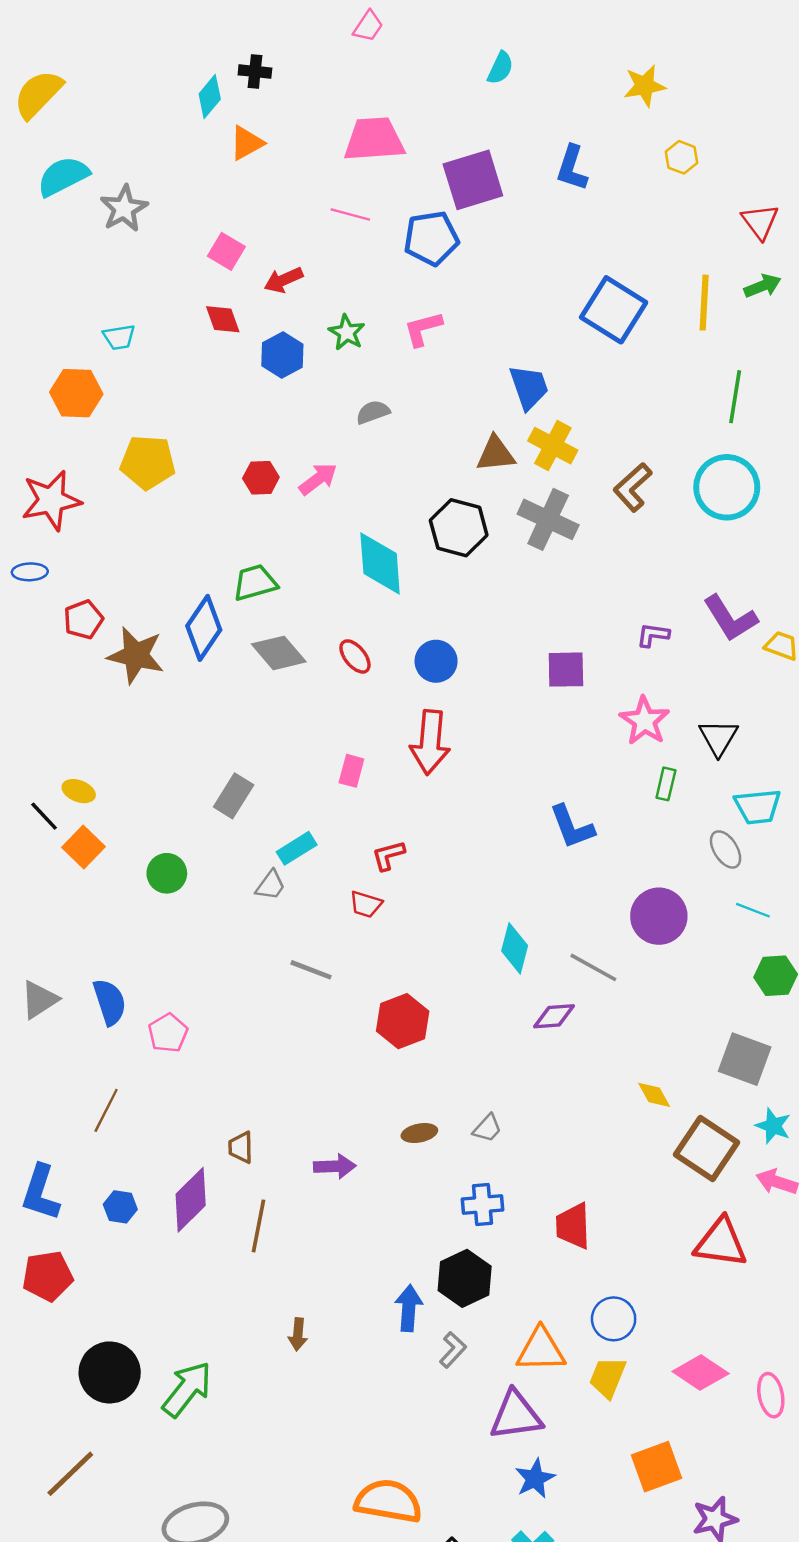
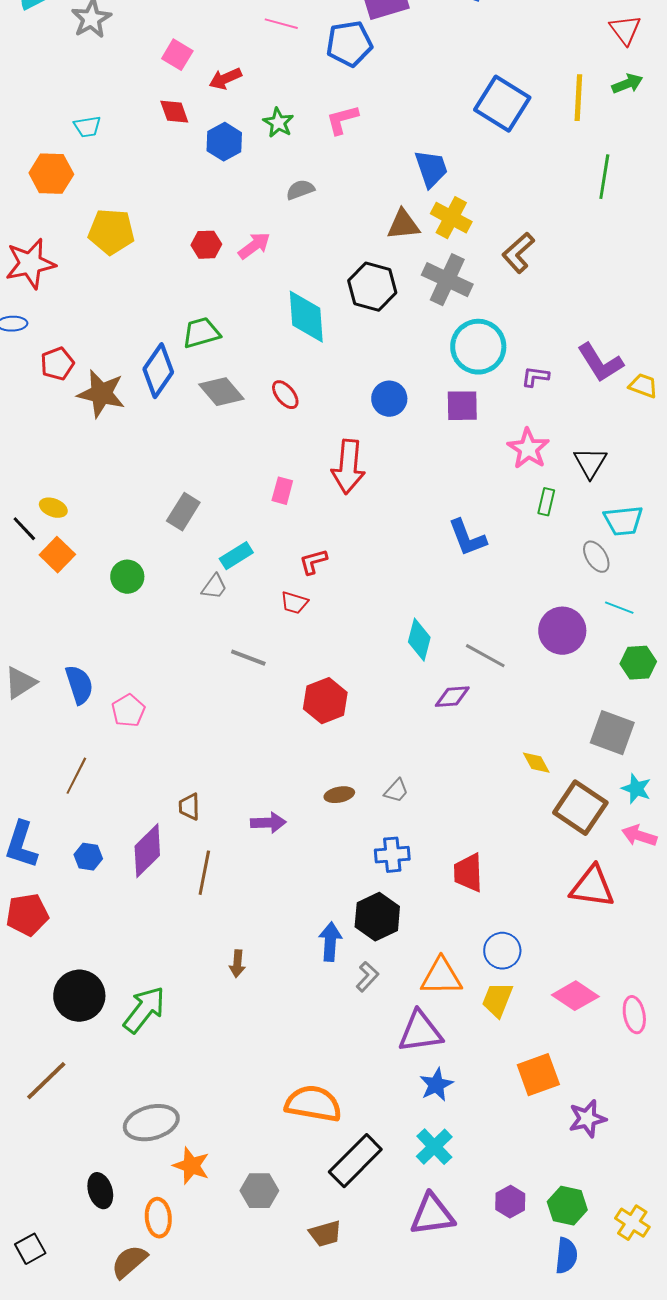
cyan circle: (727, 487) -> (478, 347), moved
blue circle: (436, 661) -> (389, 399), moved
purple circle: (659, 916) -> (562, 631), moved

